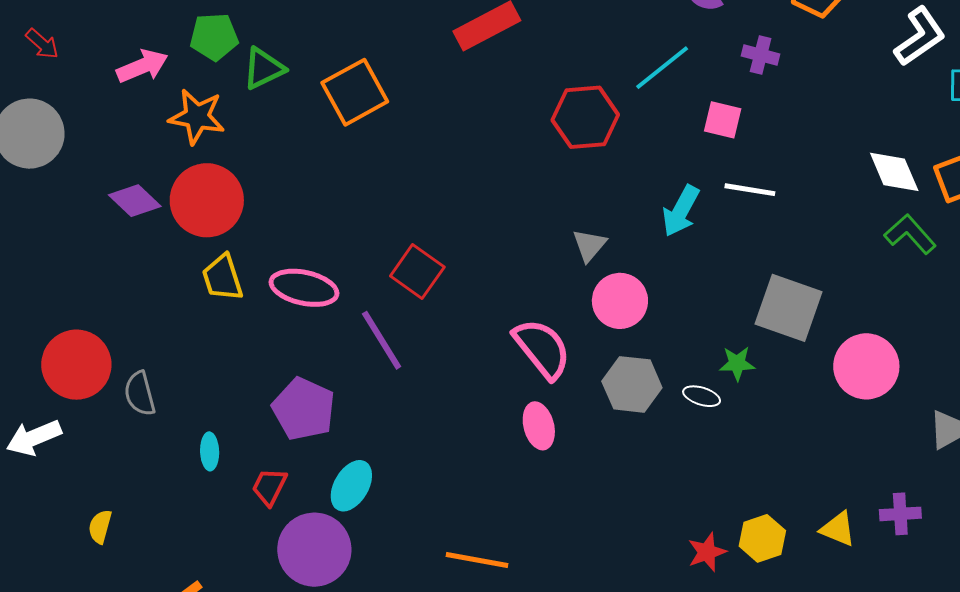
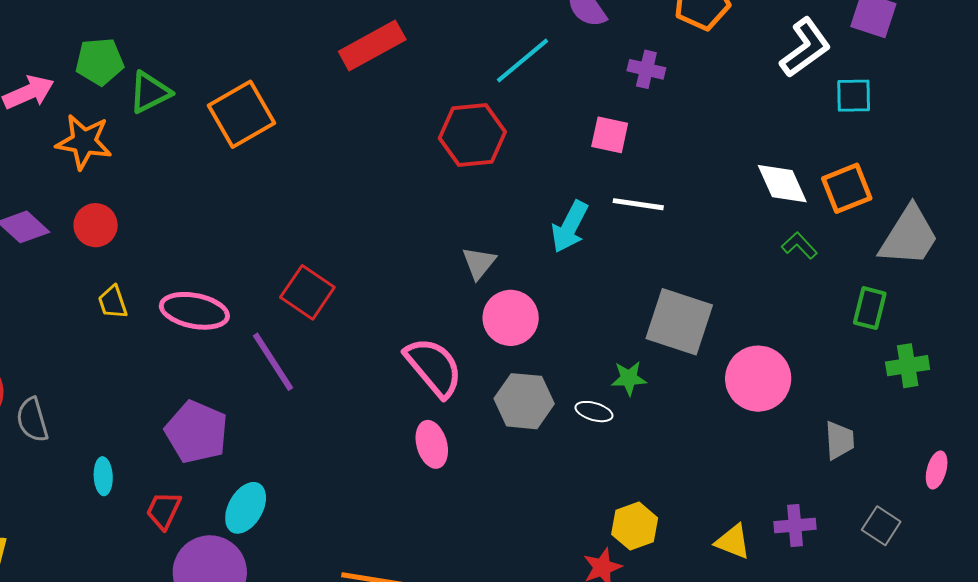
cyan line: (662, 68) -> (523, 60), moved
red circle: (207, 200) -> (96, 225), size x0.6
green L-shape: (910, 234) -> (799, 246), size x0.7
yellow trapezoid: (222, 278) -> (113, 302), size x0.7
yellow hexagon: (762, 538) -> (635, 526), moved

